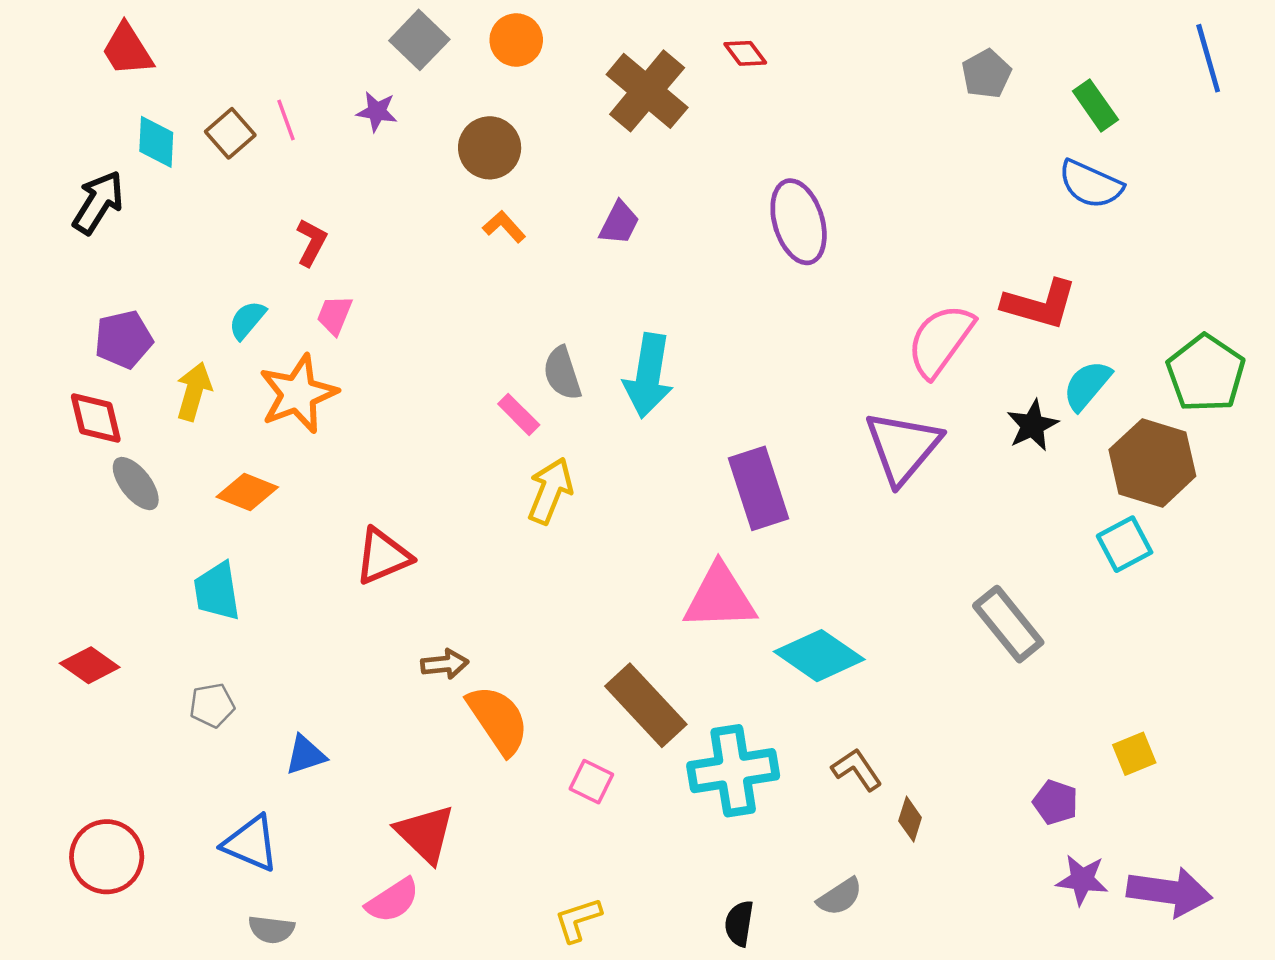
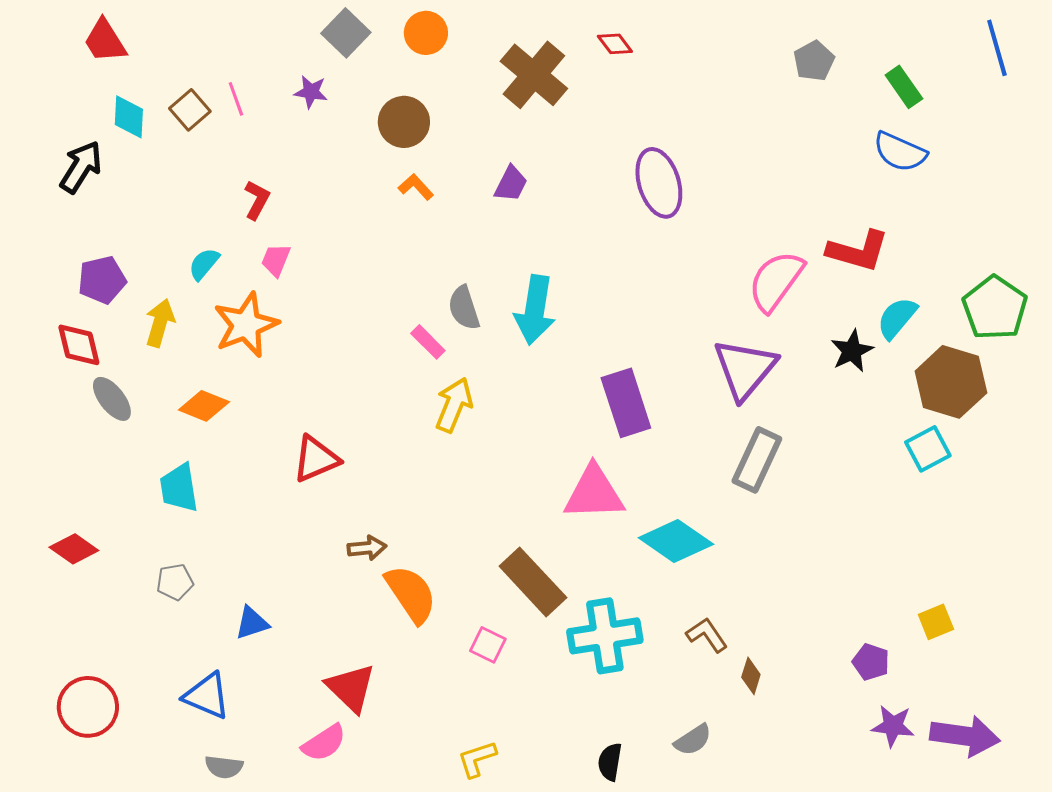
gray rectangle: (1008, 624) -> (757, 460), moved, turned 64

